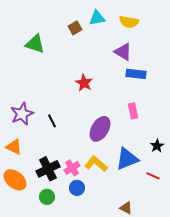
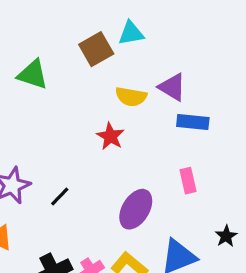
yellow semicircle: (129, 22) -> (131, 97), moved
brown square: (75, 28) -> (96, 49), size x1.5
black line: (52, 121) -> (60, 196), turned 72

